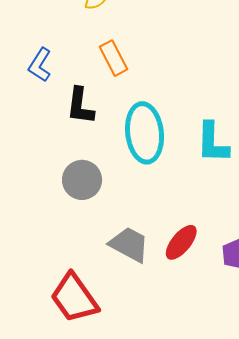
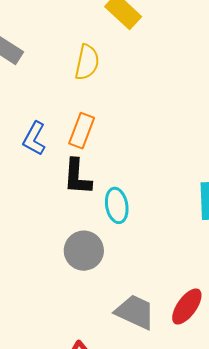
orange rectangle: (114, 58) -> (82, 131), moved, turned 52
cyan ellipse: (145, 133) -> (117, 205), moved, size x0.6

